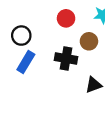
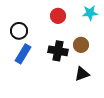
brown circle: (89, 41) -> (81, 45), moved

